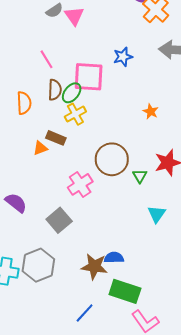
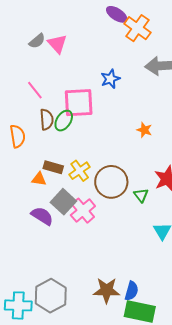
yellow cross: (75, 114) -> (80, 171), moved
orange triangle: (40, 148) -> (39, 179), turned 35
purple semicircle: (16, 203) -> (42, 216), moved
gray square: (59, 220) -> (63, 202), moved
blue semicircle: (114, 258) -> (132, 291), moved, turned 114

